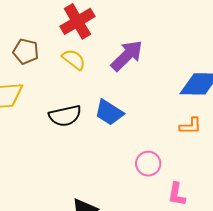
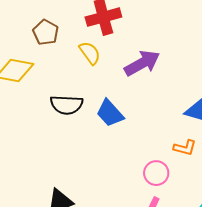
pink circle: (148, 164) -> (156, 173), moved

